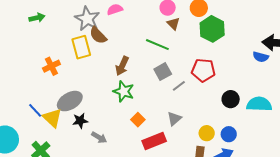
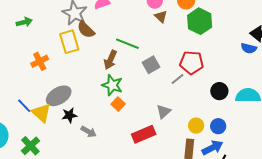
green arrow: (37, 18) -> (24, 22), moved
green line: (157, 45) -> (127, 44), moved
gray line: (179, 86) -> (178, 79), moved
orange square: (138, 120) -> (118, 104), moved

